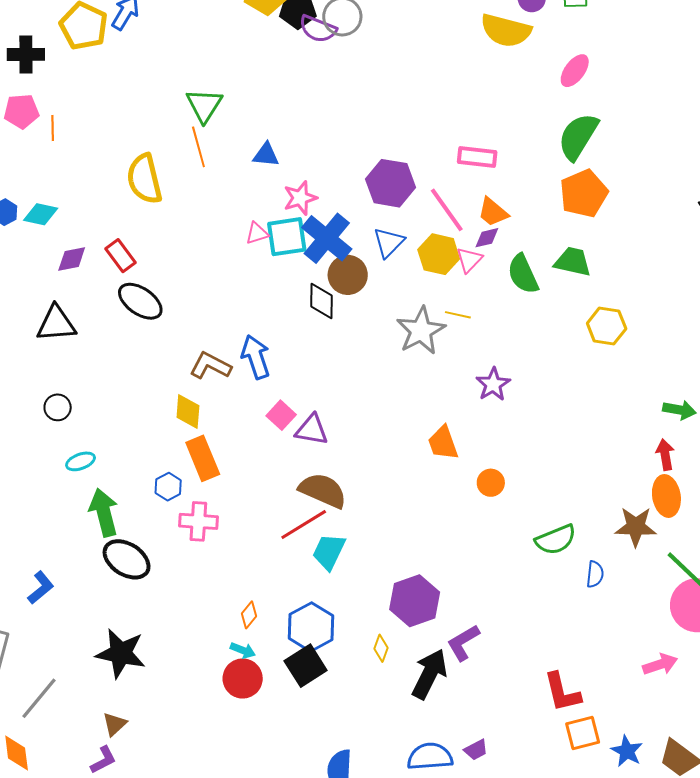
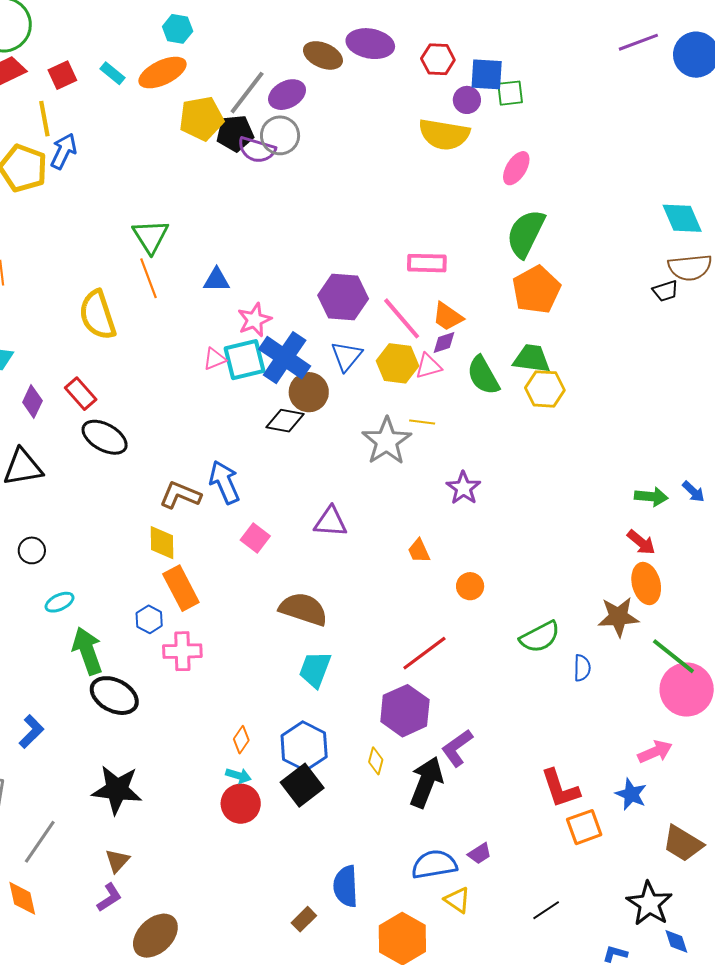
purple diamond: (72, 259) -> (32, 401), turned -48
pink triangle: (469, 260) -> (428, 366), turned 36
black diamond: (322, 301) -> (285, 421), turned -75
yellow hexagon: (607, 326) -> (545, 389), moved
purple triangle: (312, 430) -> (331, 522), moved
orange trapezoid: (443, 443) -> (419, 551), size x0.7
red arrow: (665, 455) -> (641, 542), turned 144
red line: (304, 524) -> (424, 653), moved
blue star: (627, 751) -> (631, 794), moved

